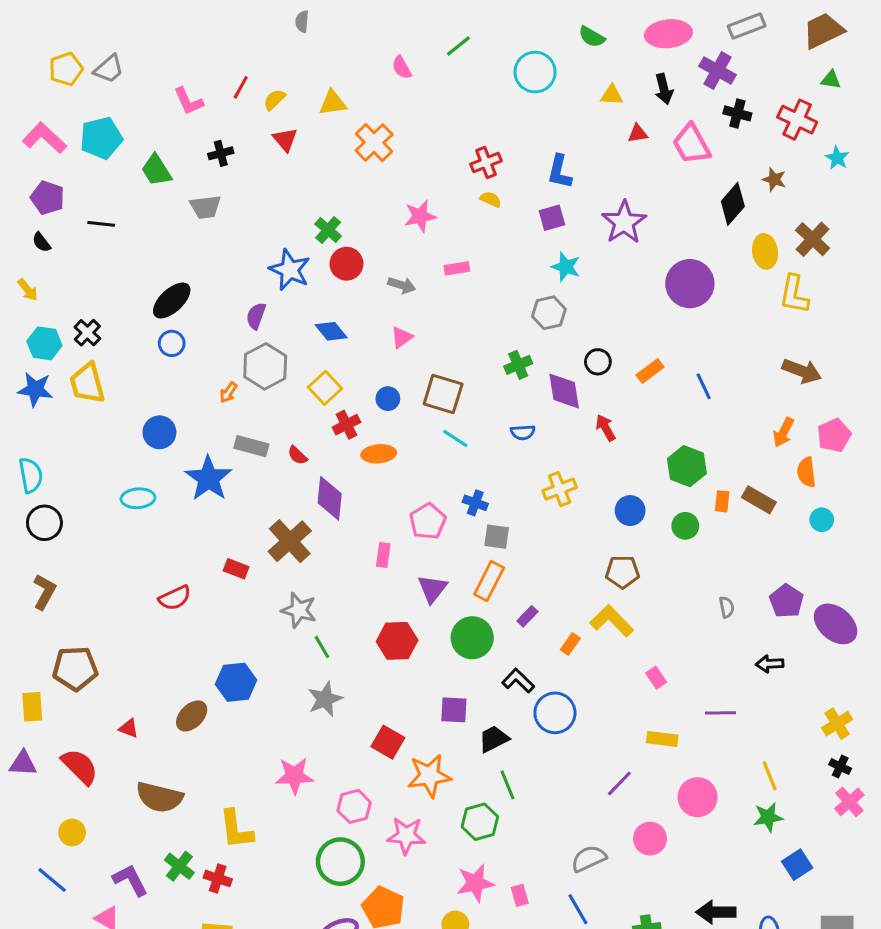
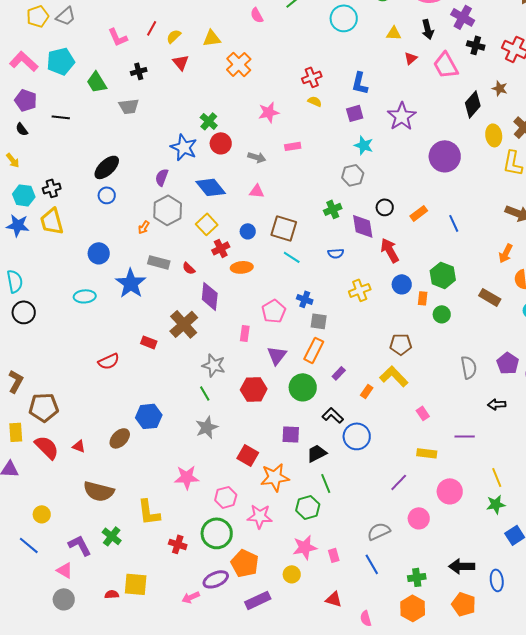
red triangle: (638, 133) -> (411, 58), turned -32
blue diamond: (331, 331) -> (211, 187), size x1.4
black cross: (87, 333) -> (52, 188), turned 30
pink triangle: (402, 337) -> (257, 191), turned 42
red arrow: (606, 428) -> (390, 250), size x1.4
orange rectangle: (722, 501) -> (423, 298), moved
blue circle: (630, 511) -> (402, 284), moved
brown L-shape: (44, 592) -> (16, 381), moved
gray semicircle: (727, 607) -> (469, 367), size x1.6
gray star: (299, 610) -> (214, 365), moved
red semicircle: (80, 767) -> (47, 447), moved
red cross: (218, 878) -> (178, 544), moved

